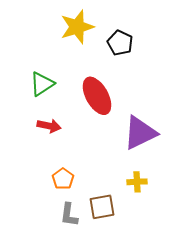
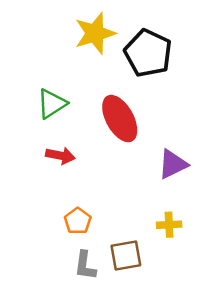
black pentagon: (120, 43) -> (148, 53), size x1.5
purple triangle: (140, 133) -> (173, 164), size x0.7

